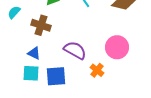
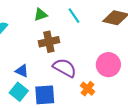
brown cross: (41, 25) -> (49, 42), moved, turned -30
cyan square: (31, 73) -> (19, 92), turned 36

